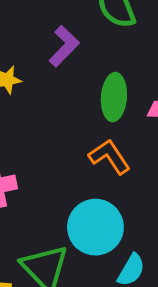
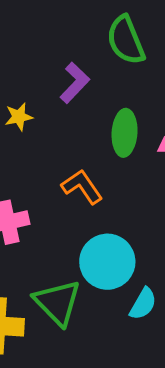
orange L-shape: (110, 157) -> (82, 187), moved

